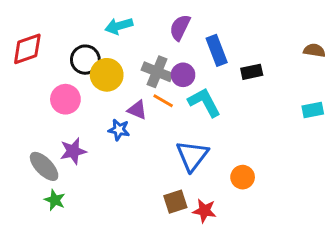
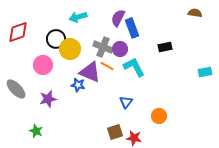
blue rectangle: (217, 50) -> (132, 28), moved
brown semicircle: (314, 50) -> (195, 13), moved
purple triangle: (137, 110) -> (90, 72), size x1.6
blue triangle: (192, 156) -> (126, 102), size x0.6
gray ellipse: (44, 166) -> (16, 89), moved

